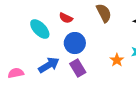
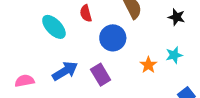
red semicircle: (66, 18) -> (86, 13), turned 48
blue circle: (75, 43) -> (113, 38), moved

